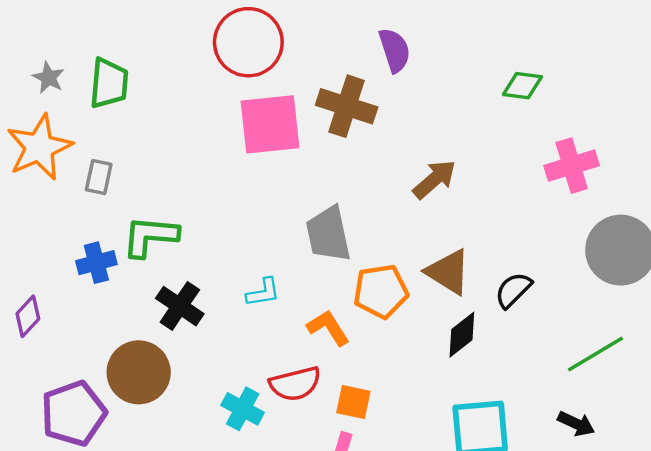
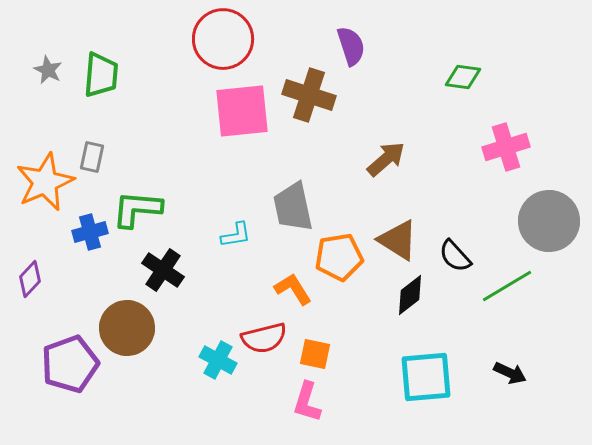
orange star: (39, 147) -> (45, 182), moved
black semicircle: (513, 290) -> (455, 256), turned -87
cyan L-shape: (263, 292) -> (236, 235), moved
green line: (596, 354) -> (507, 286), moved

